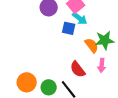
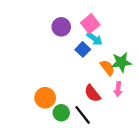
blue square: (69, 28) -> (83, 49), turned 32
orange circle: (27, 82) -> (45, 98), moved

